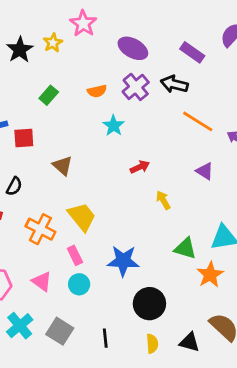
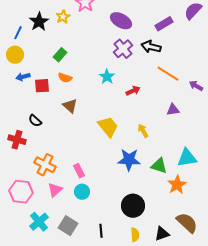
purple rectangle: (192, 52) -> (164, 24), turned -66
orange semicircle: (97, 91) -> (65, 78), moved, turned 32
red arrow: (140, 167) -> (133, 91), moved
purple triangle: (205, 171) -> (173, 110), turned -40
black semicircle: (14, 186) -> (35, 121), turned 104
yellow trapezoid: (82, 217) -> (108, 127), moved
orange cross: (40, 229) -> (45, 165), moved
blue star: (123, 261) -> (129, 160), moved
pink triangle: (42, 282) -> (55, 190), turned 42
black triangle: (189, 342) -> (162, 234), turned -35

